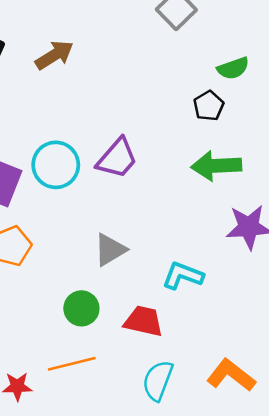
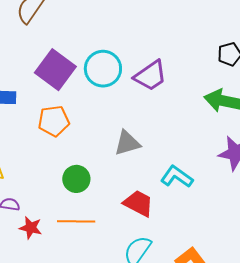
green circle: (81, 308) -> (76, 179), moved

